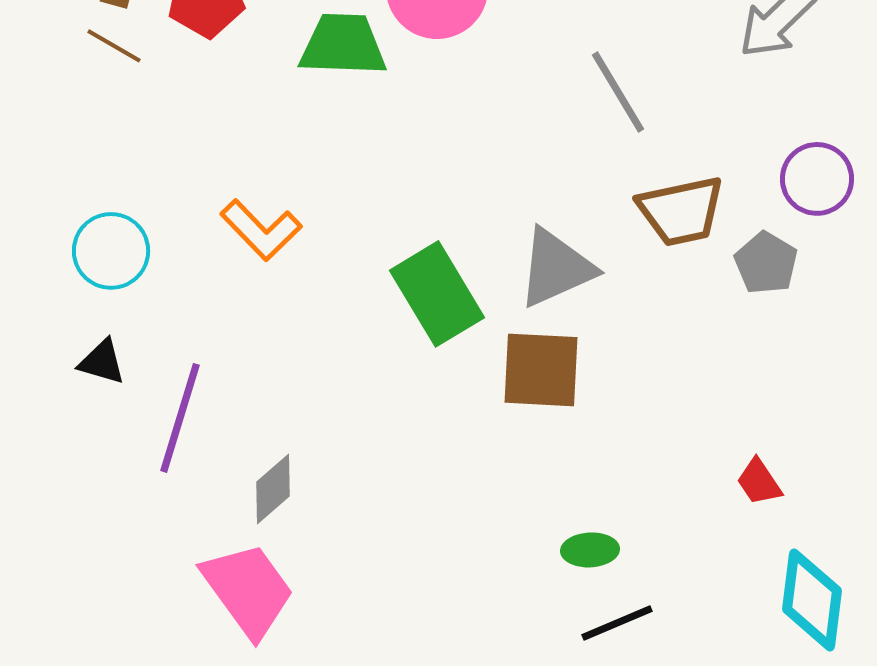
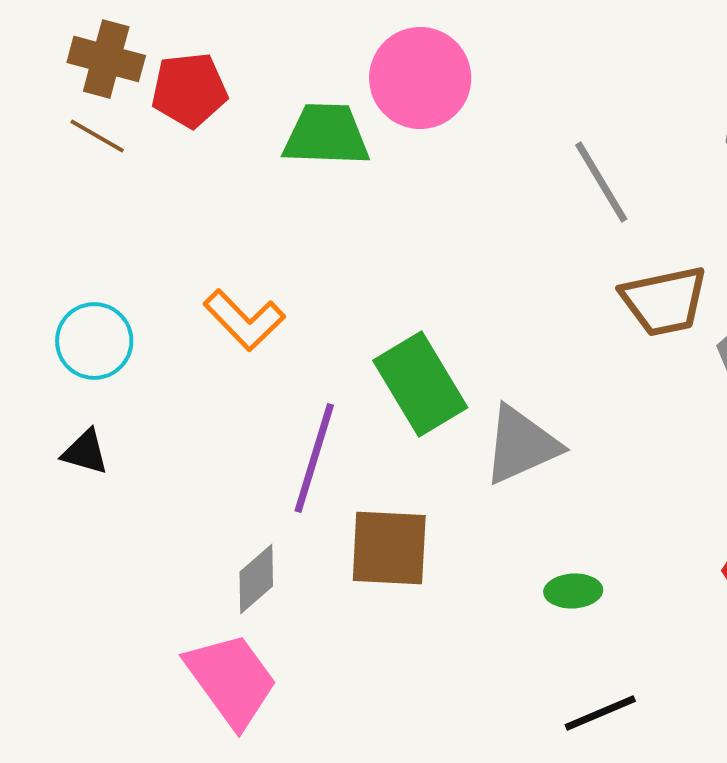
gray triangle: (556, 268) -> (521, 445), moved
brown square: (541, 370) -> (389, 548), moved
purple line: (180, 418) -> (314, 458), moved
green ellipse: (590, 550) -> (573, 591), moved

